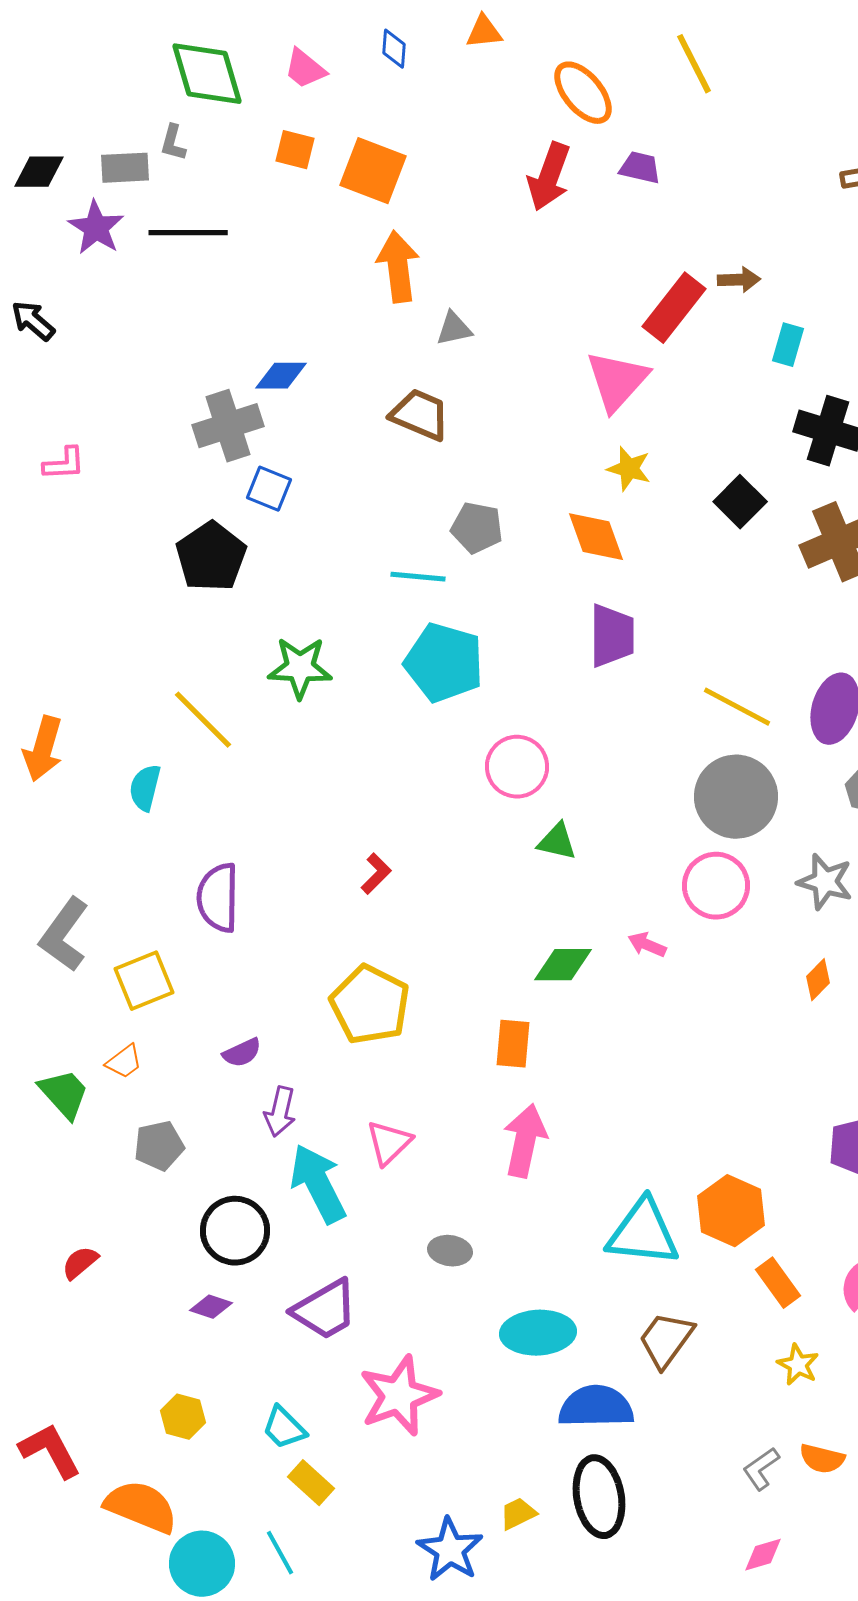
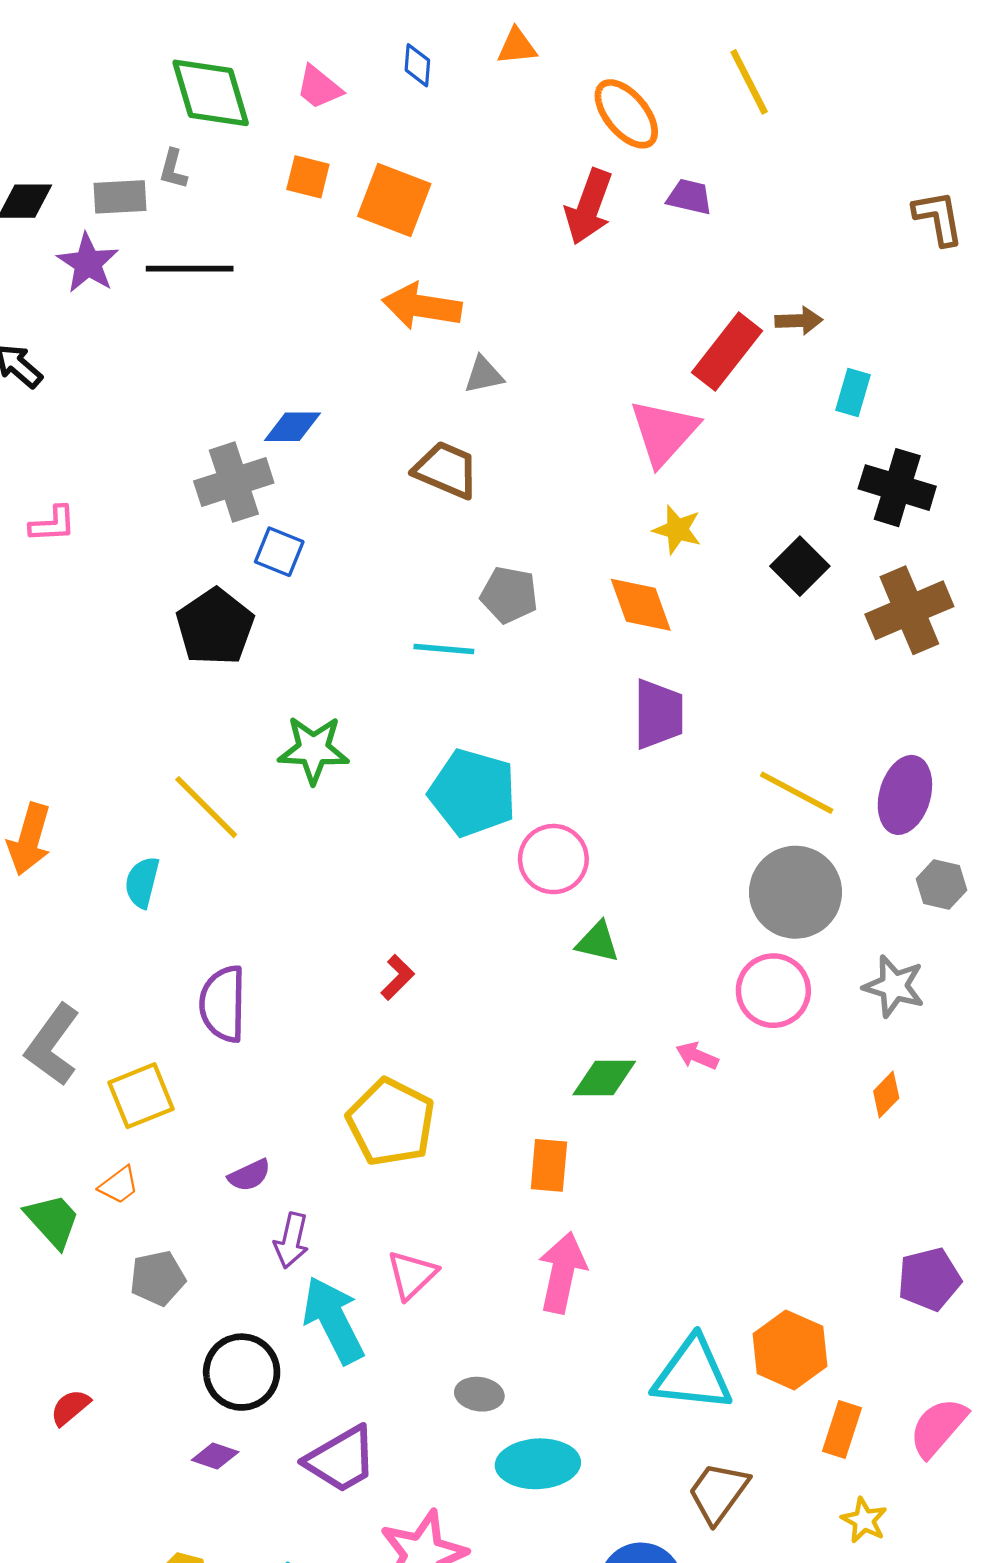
orange arrow: (398, 267) -> (422, 306), turned -74
cyan pentagon: (444, 663) -> (473, 793), moved
orange rectangle: (778, 1283) -> (842, 1430), turned 54
cyan ellipse: (538, 1333) -> (538, 1464), moved

